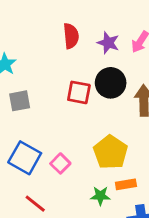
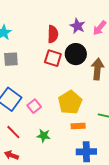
red semicircle: (71, 36) -> (53, 34), moved
green star: (100, 196) -> (44, 136), moved

